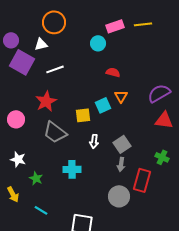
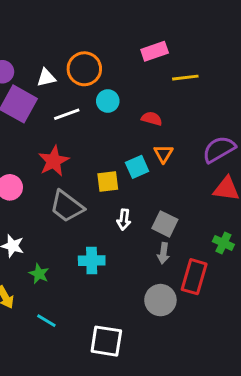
orange circle: (54, 22) -> (84, 69), moved
yellow line: (143, 24) -> (185, 78), moved
cyan circle: (98, 43) -> (108, 101), moved
gray square: (122, 144) -> (165, 224), turned -30

